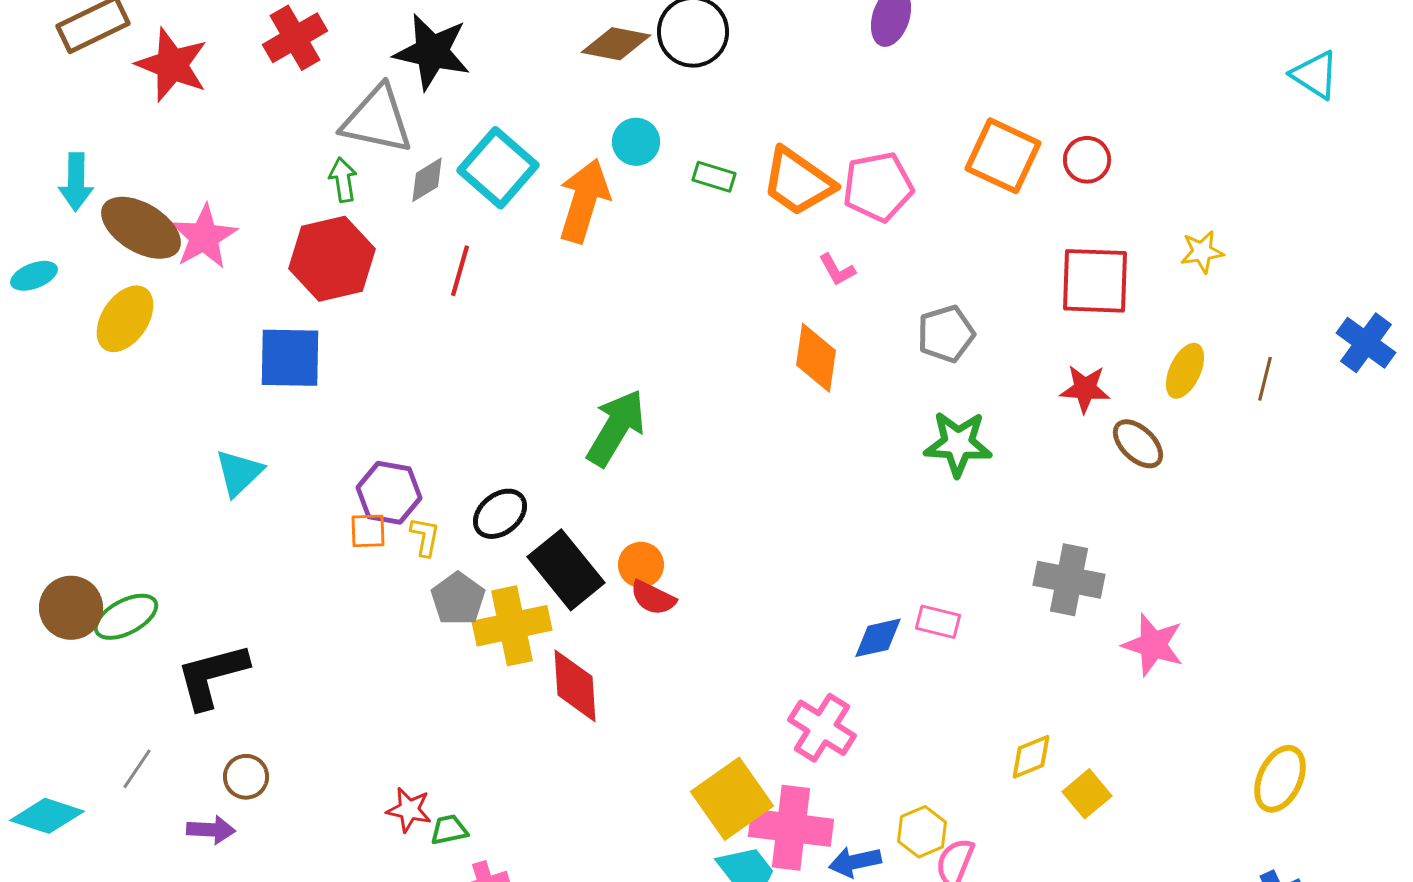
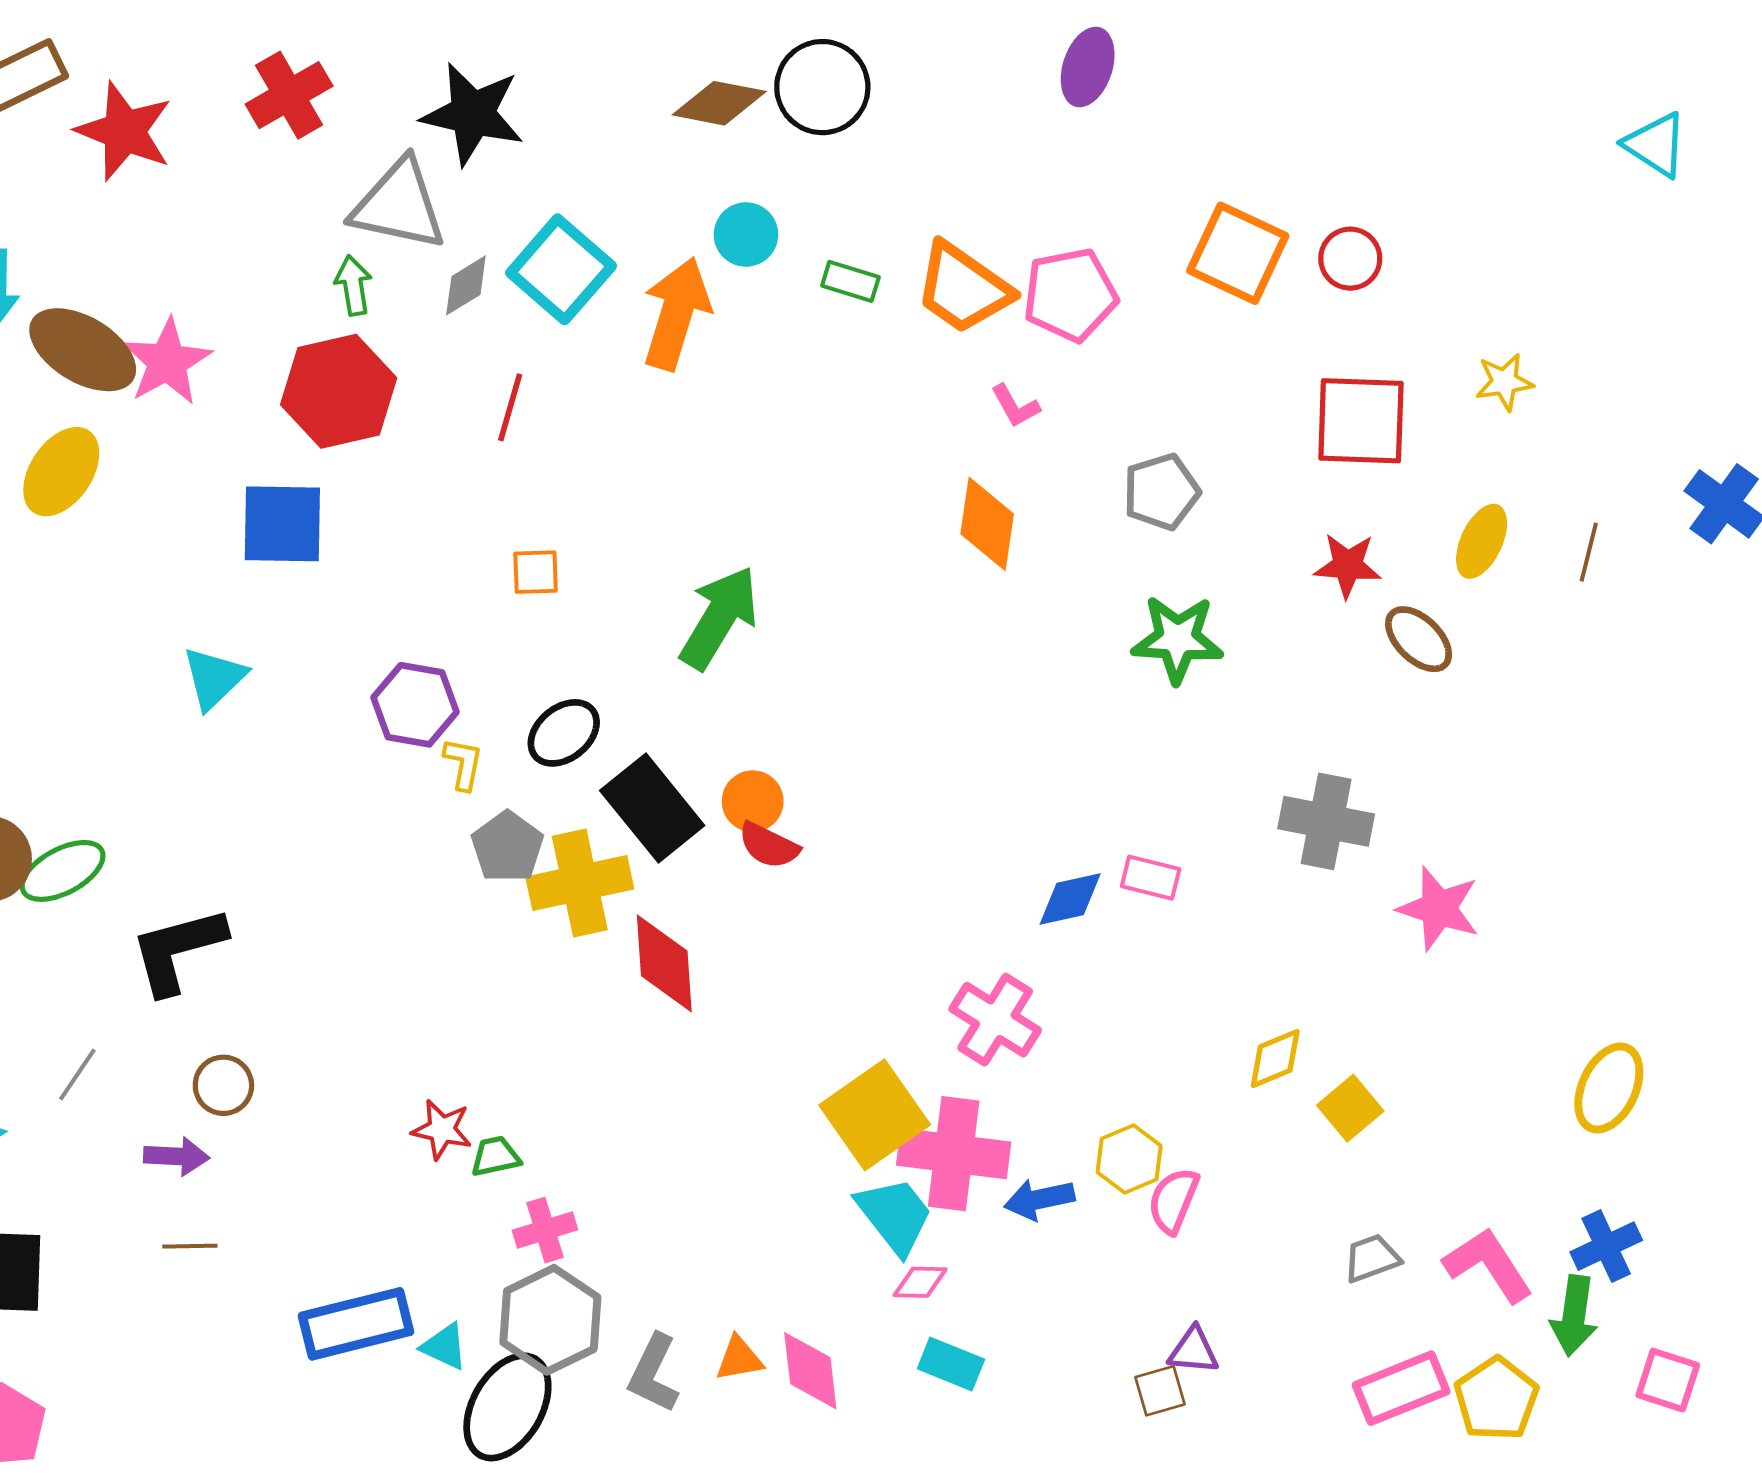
orange square: (368, 531) -> (536, 572), moved

